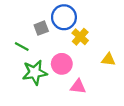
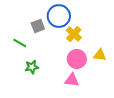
pink circle: (62, 64) -> (77, 59), moved
green star: (35, 73) -> (32, 67), size x0.6

